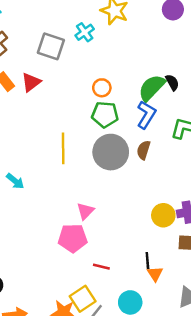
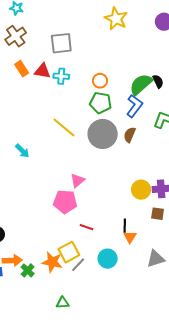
cyan cross: (85, 32) -> (61, 76), moved, turned 35
gray square: (51, 46) -> (61, 43), turned -30
red triangle: (31, 82) -> (43, 71), turned 42
yellow line: (63, 148) -> (64, 127), turned -55

